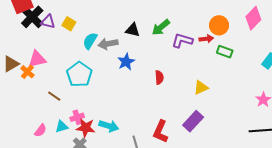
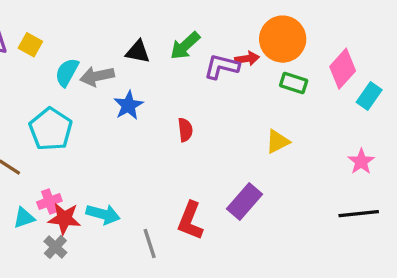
pink diamond: (253, 18) -> (343, 69), moved
orange circle: (219, 25) -> (283, 39), size x1.4
red arrow: (206, 39) -> (247, 59), moved
yellow triangle: (201, 88) -> (278, 142), moved

